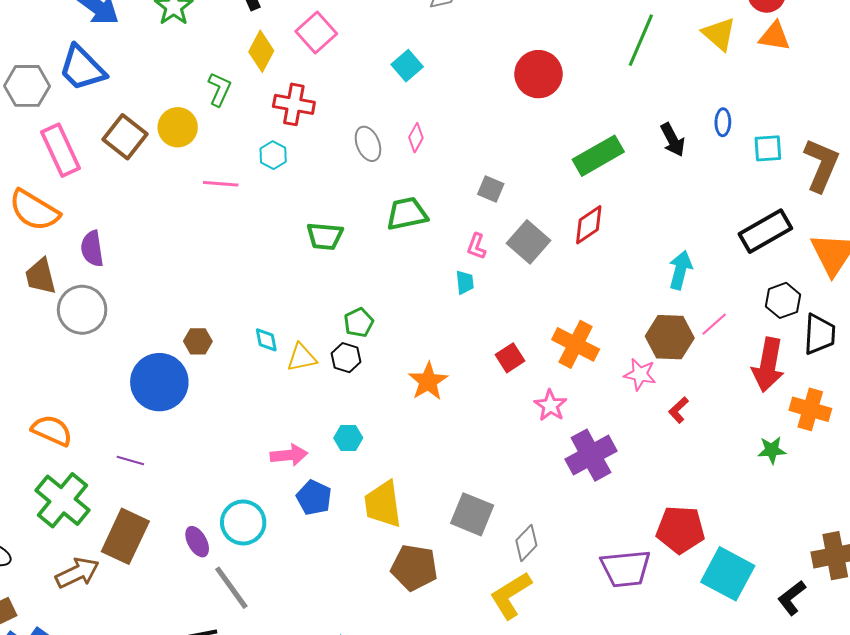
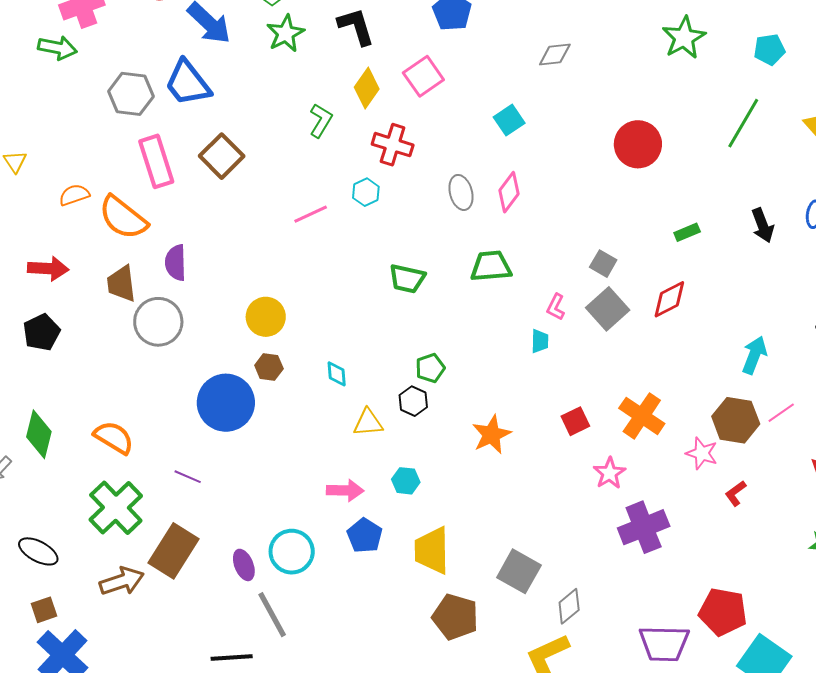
yellow circle: (178, 127) -> (266, 317), moved
pink diamond: (416, 138) -> (509, 192), size x1.4
green rectangle: (598, 156) -> (687, 232), size x0.5
pink line: (221, 184) -> (311, 214), turned -36
gray square: (491, 189) -> (603, 264), moved
yellow triangle: (302, 358) -> (368, 423), moved

